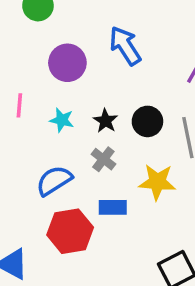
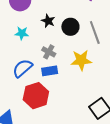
black star: (105, 121) -> (48, 21), moved
blue rectangle: (113, 207) -> (50, 71), moved

